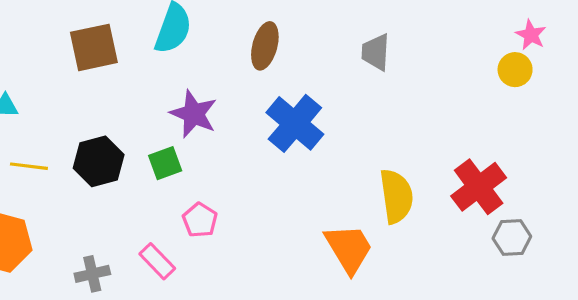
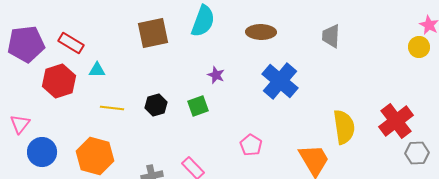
brown ellipse: (265, 46) -> (261, 32), turned 76
purple star: (194, 114) -> (216, 75), size x0.6
black hexagon: (99, 161) -> (156, 105), size x0.7
pink pentagon: (200, 220) -> (251, 145), moved

